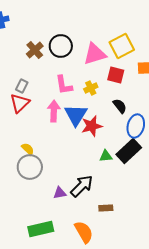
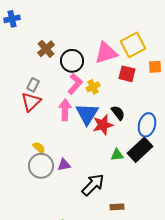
black circle: (61, 46) -> (72, 61), moved
pink L-shape: (64, 85) -> (75, 84), turned -130
yellow cross: (91, 88) -> (93, 87), moved
black semicircle: (120, 106) -> (118, 113), moved
purple triangle: (60, 193) -> (64, 165), moved

